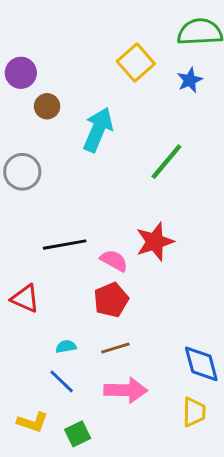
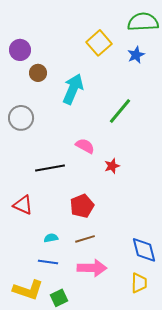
red star: (155, 242) -> (112, 166), size x0.6
pink semicircle: (114, 261) -> (85, 146), moved
blue line: (62, 381) -> (48, 262), turned -36
yellow L-shape: (32, 422) -> (28, 290), size x1.4

